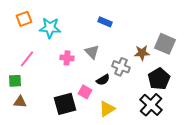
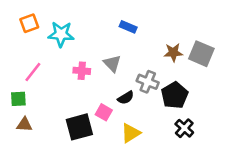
brown star: (142, 53) -> (173, 52), moved
black pentagon: (159, 79) -> (175, 95), moved
black cross: (151, 105) -> (184, 128), size x0.7

